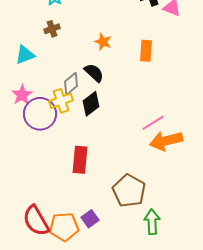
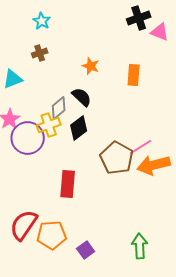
brown pentagon: (129, 191) -> (117, 158), moved
purple square: (90, 219) -> (86, 250), moved
red semicircle: (36, 221) -> (24, 225), moved, turned 64
orange pentagon: (64, 227) -> (52, 235), moved

